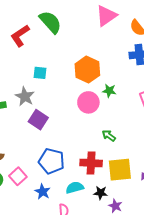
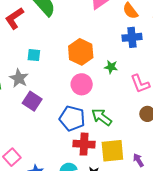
green star: (109, 91) -> (111, 67), moved
green arrow: (109, 136) -> (102, 117), size x1.5
blue pentagon: (51, 161) -> (72, 118), moved

